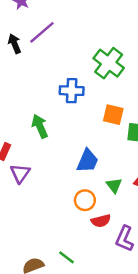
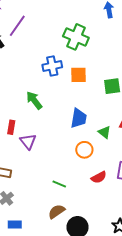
orange square: (113, 115) -> (78, 75), moved
red semicircle: (101, 221) -> (99, 177), moved
green line: (66, 257) -> (59, 184), moved

